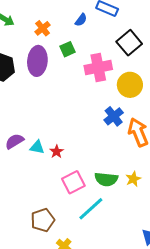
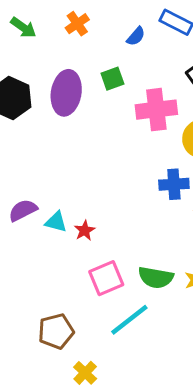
orange cross: (43, 28) -> (77, 24), moved
blue cross: (114, 116) -> (174, 184), turned 30

